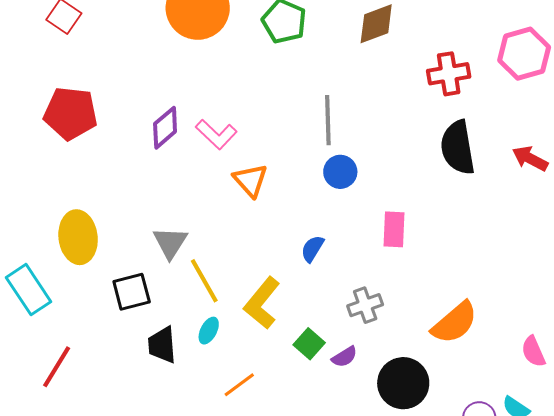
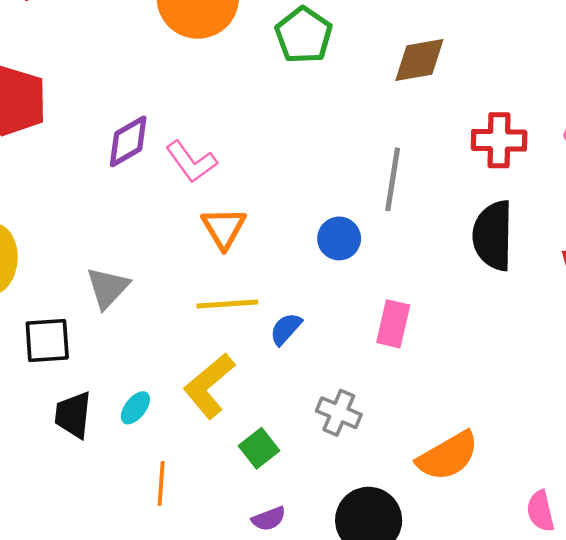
gray line: (328, 120) -> (393, 179), moved
yellow line: (204, 281) -> (227, 304), moved, turned -75
gray cross: (365, 305) -> (339, 413), turned 32
purple semicircle: (344, 357) -> (269, 519), moved
orange line: (239, 385) -> (161, 483), turned -60

